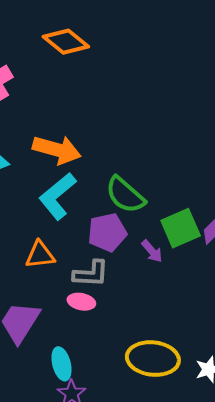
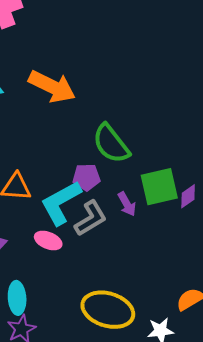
cyan L-shape: (57, 196) -> (61, 203), moved
purple pentagon: (107, 232) -> (86, 177), size x0.7
gray L-shape: (91, 274) -> (91, 218), moved, turned -45

